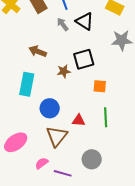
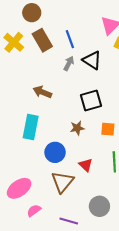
gray arrow: (63, 24) -> (69, 63), turned 64
brown star: (64, 71) -> (77, 128), moved
red triangle: (79, 120) -> (86, 165), turned 40
pink semicircle: (42, 163) -> (34, 211), moved

